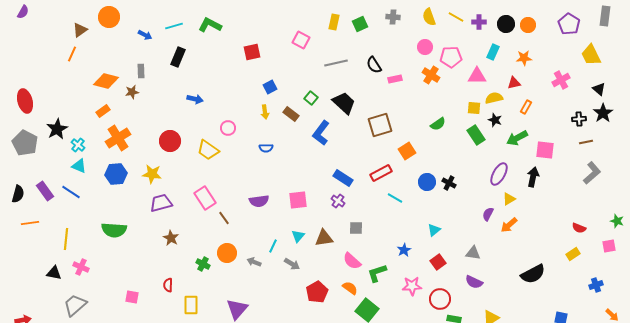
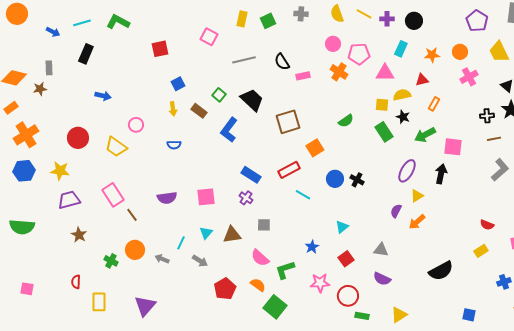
orange circle: (528, 25) -> (460, 52), moved
pink square: (132, 297) -> (27, 289), moved

